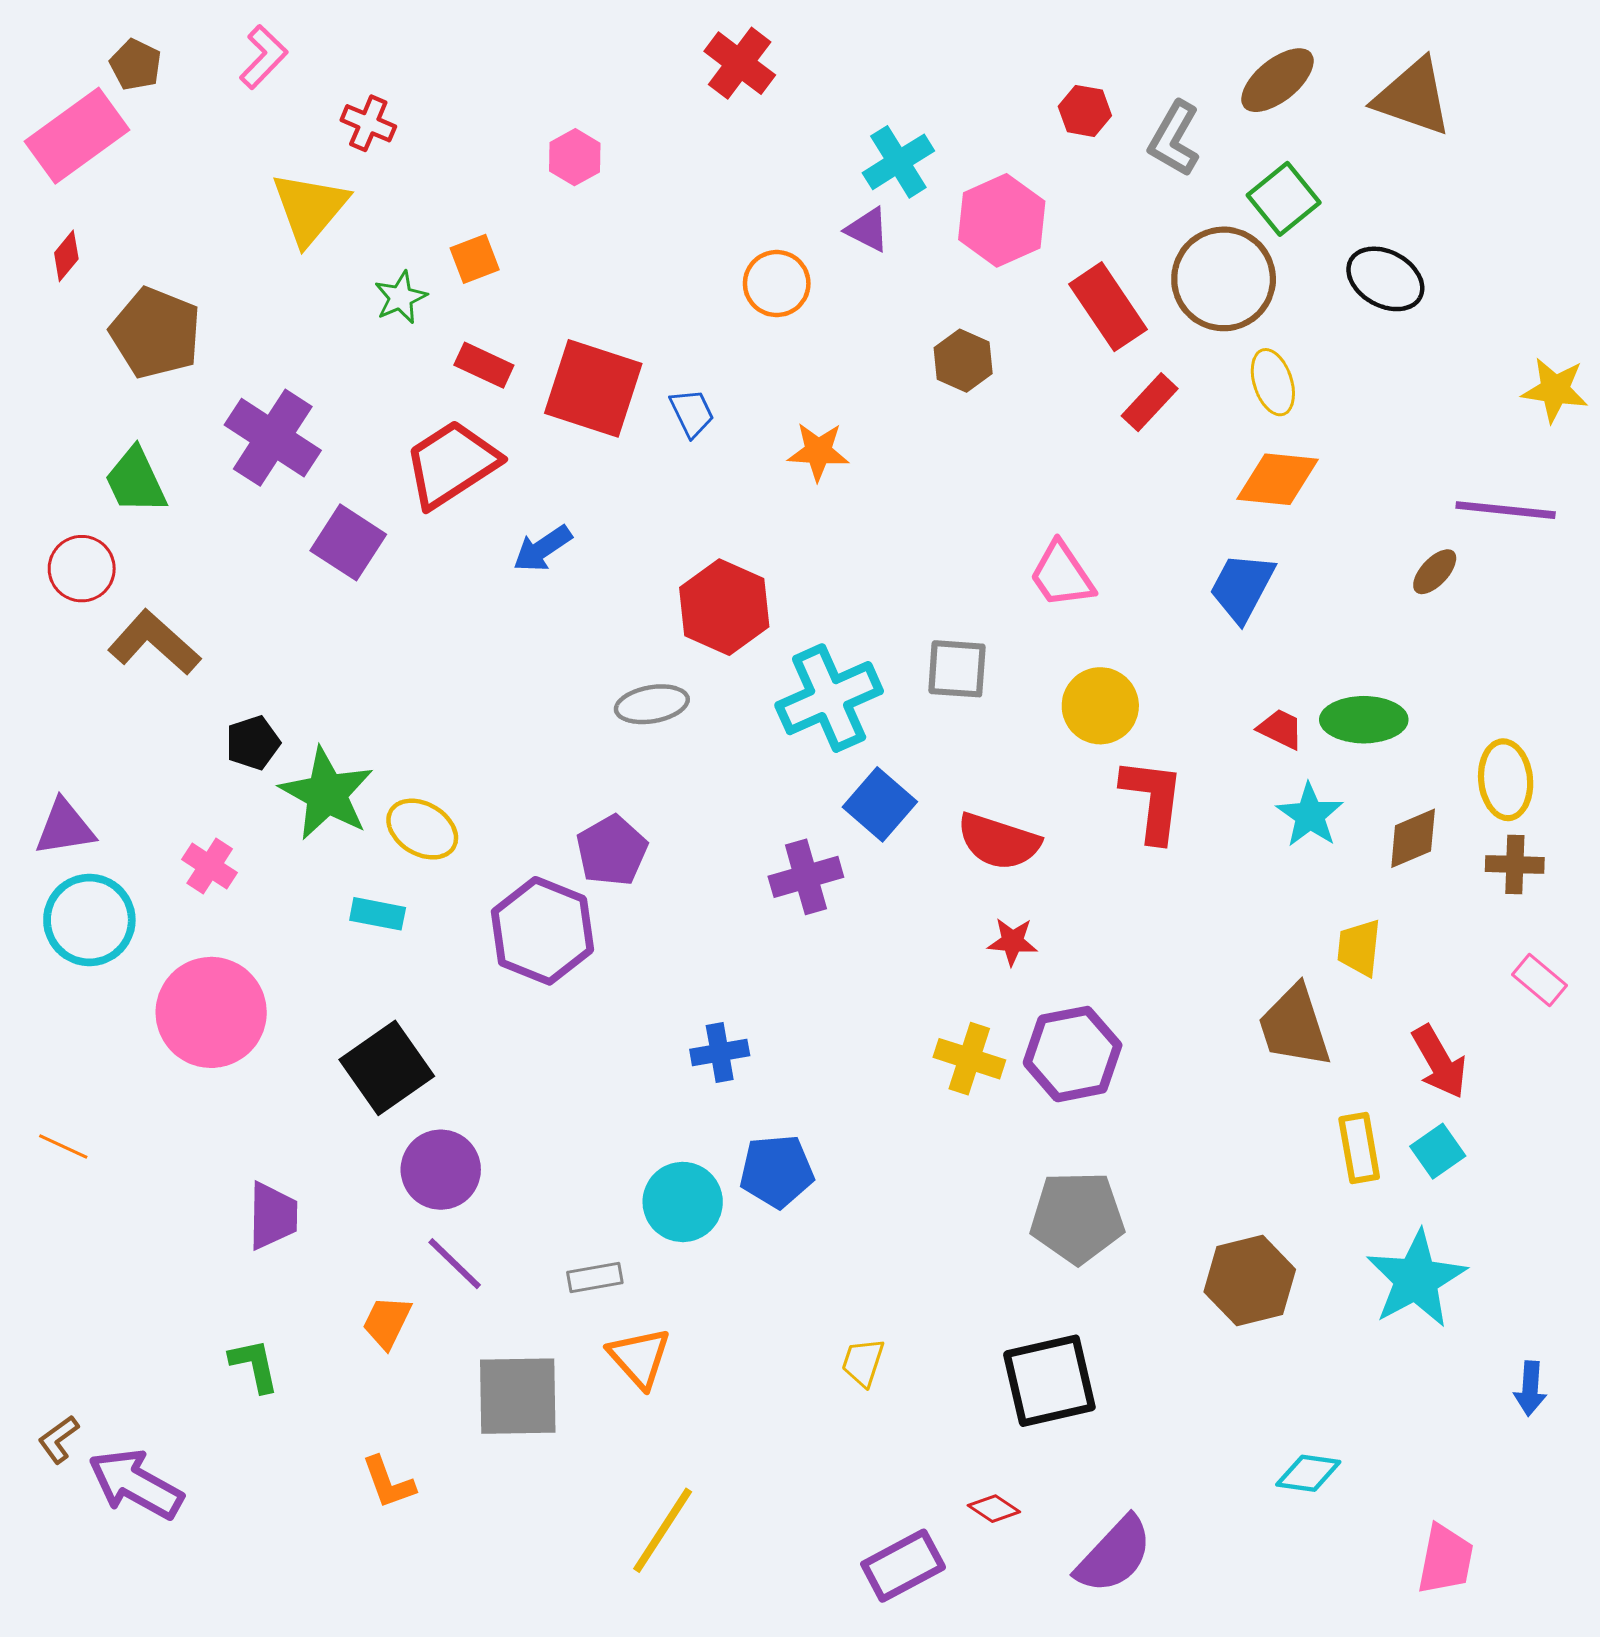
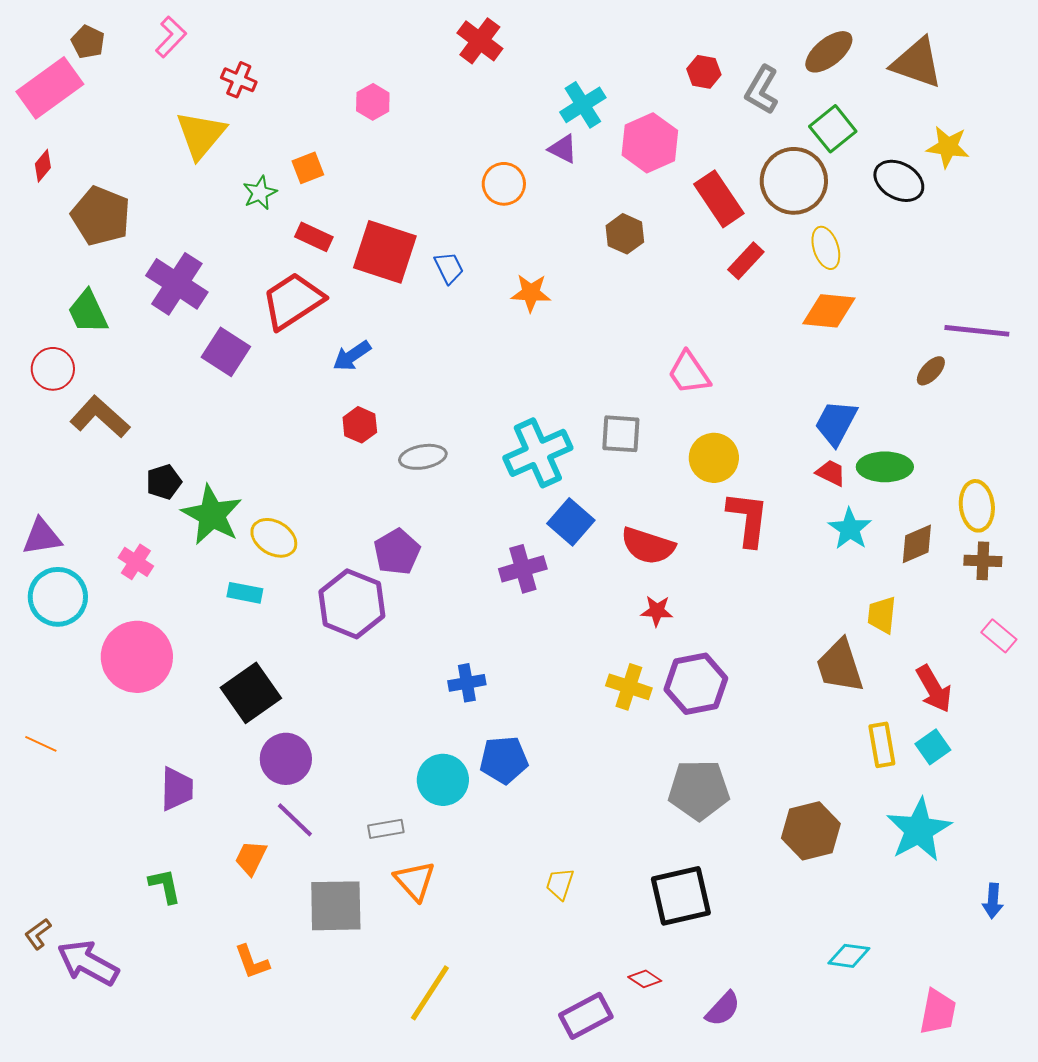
yellow star: (1555, 390) -> (948, 147), moved
blue trapezoid: (1242, 587) -> (836, 423), moved
red hexagon: (724, 607) -> (360, 425), moved, size x0.6
purple semicircle: (1114, 1555) -> (723, 1009), size x0.7

